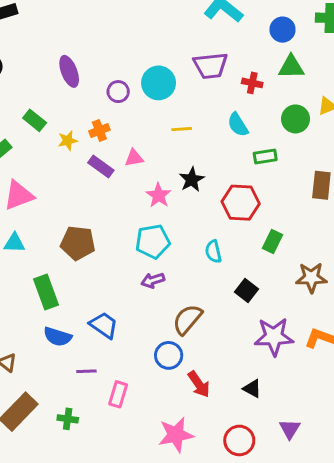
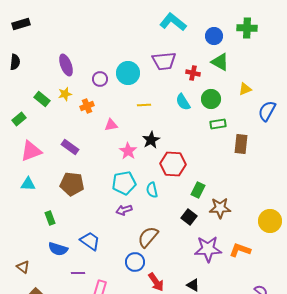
green triangle: (291, 67) -> (220, 62), turned 30
green circle: (295, 119) -> (211, 99), moved
yellow star: (68, 141) -> (65, 94), moved
green rectangle: (265, 156) -> (218, 124), moved
purple rectangle: (101, 167) -> (70, 147), moved
red hexagon: (241, 203) -> (173, 164), moved
green rectangle: (272, 242) -> (198, 190), moved
cyan semicircle: (213, 252) -> (152, 190), moved
brown star: (311, 278) -> (220, 208), moved
green rectangle: (46, 292) -> (50, 218), size x0.6

